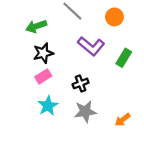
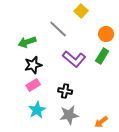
orange circle: (114, 17) -> (106, 34), moved
green rectangle: (124, 58) -> (102, 56), moved
black cross: (81, 83) -> (65, 91), turned 32

